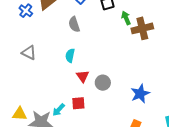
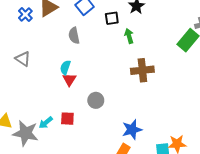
brown cross: (142, 28) -> (142, 70), moved
red triangle: (83, 76) -> (69, 80), moved
blue star: (140, 94) -> (132, 130), moved

